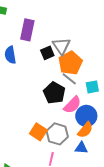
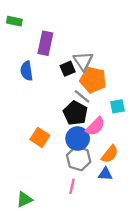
orange pentagon: (70, 63) -> (93, 80), turned -30
gray line: (69, 79) -> (82, 96), moved
blue circle: (86, 116) -> (78, 139), moved
orange square: (38, 132) -> (40, 137), moved

